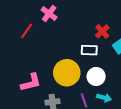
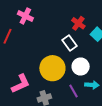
white rectangle: (89, 50) -> (69, 43), turned 63

